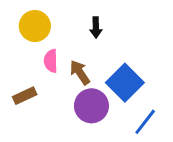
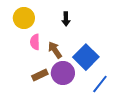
brown rectangle: (25, 96) -> (40, 75), moved

